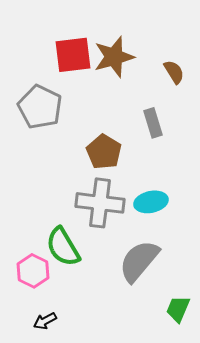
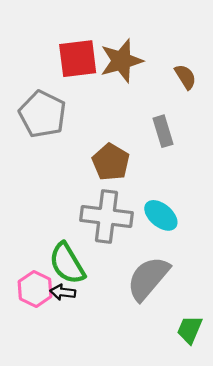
cyan ellipse: (151, 202) -> (161, 215), turned 52
black arrow: (45, 321) -> (63, 292), moved, turned 35

